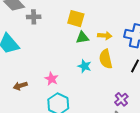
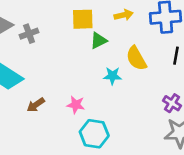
yellow arrow: (105, 36) -> (124, 15), moved
brown arrow: (20, 86) -> (36, 105), moved

